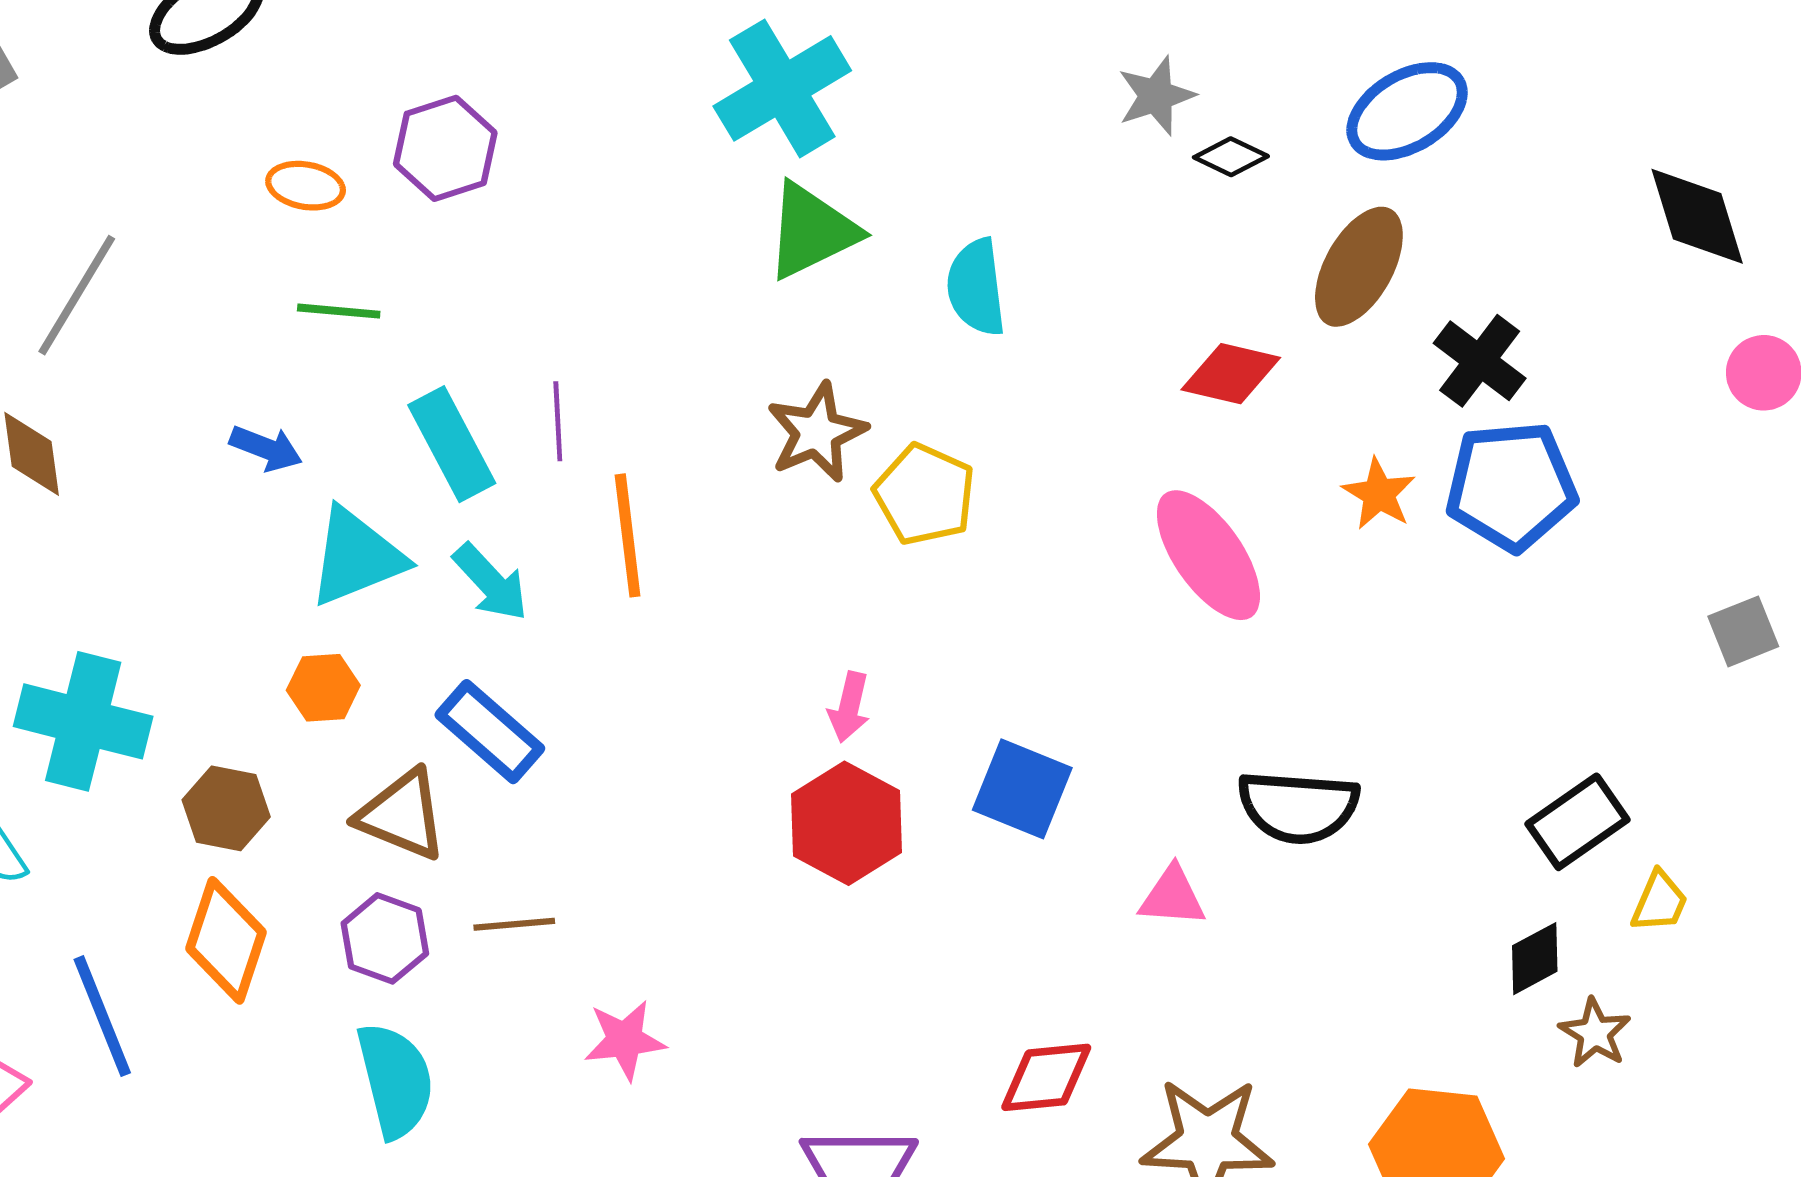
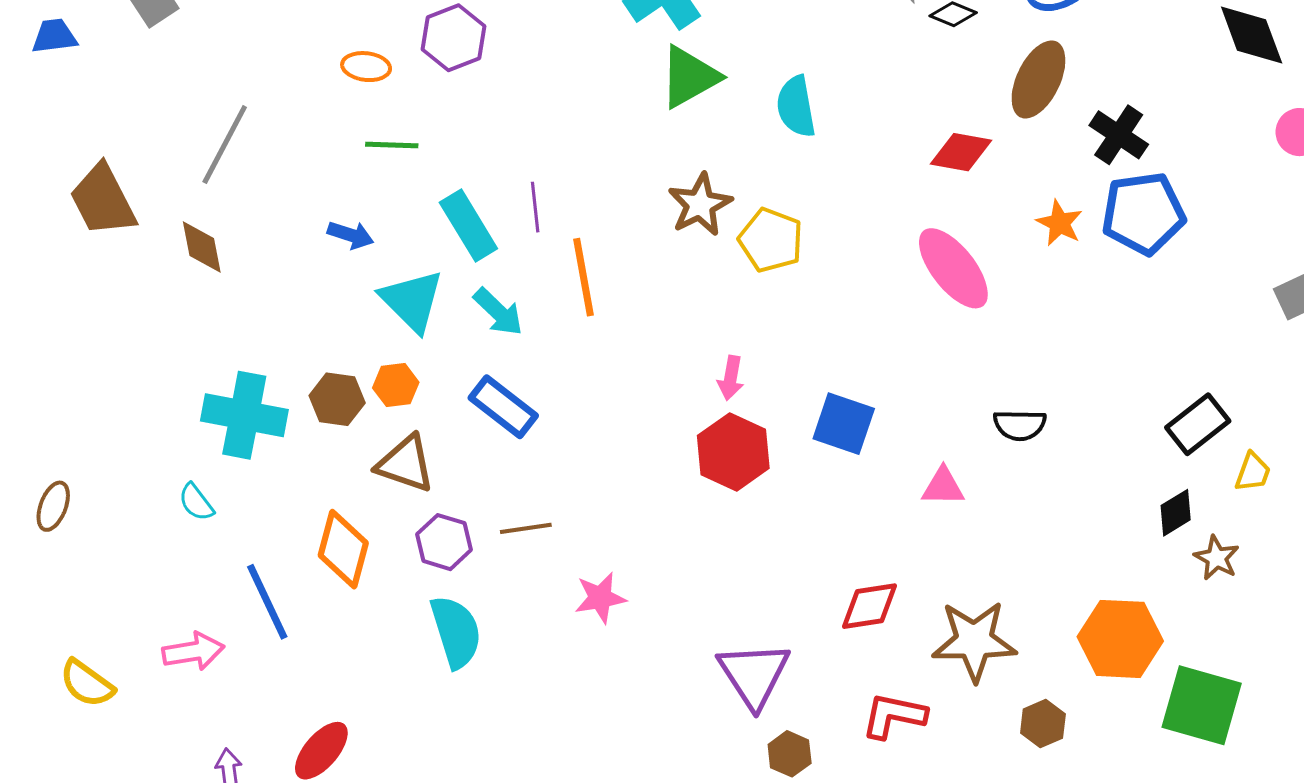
cyan triangle: (356, 557) -> (412, 301), turned -50
black semicircle: (1298, 807) -> (1020, 425), size x0.7
brown hexagon: (226, 808) -> (337, 399), moved
brown triangle: (402, 815) -> (405, 464), moved

